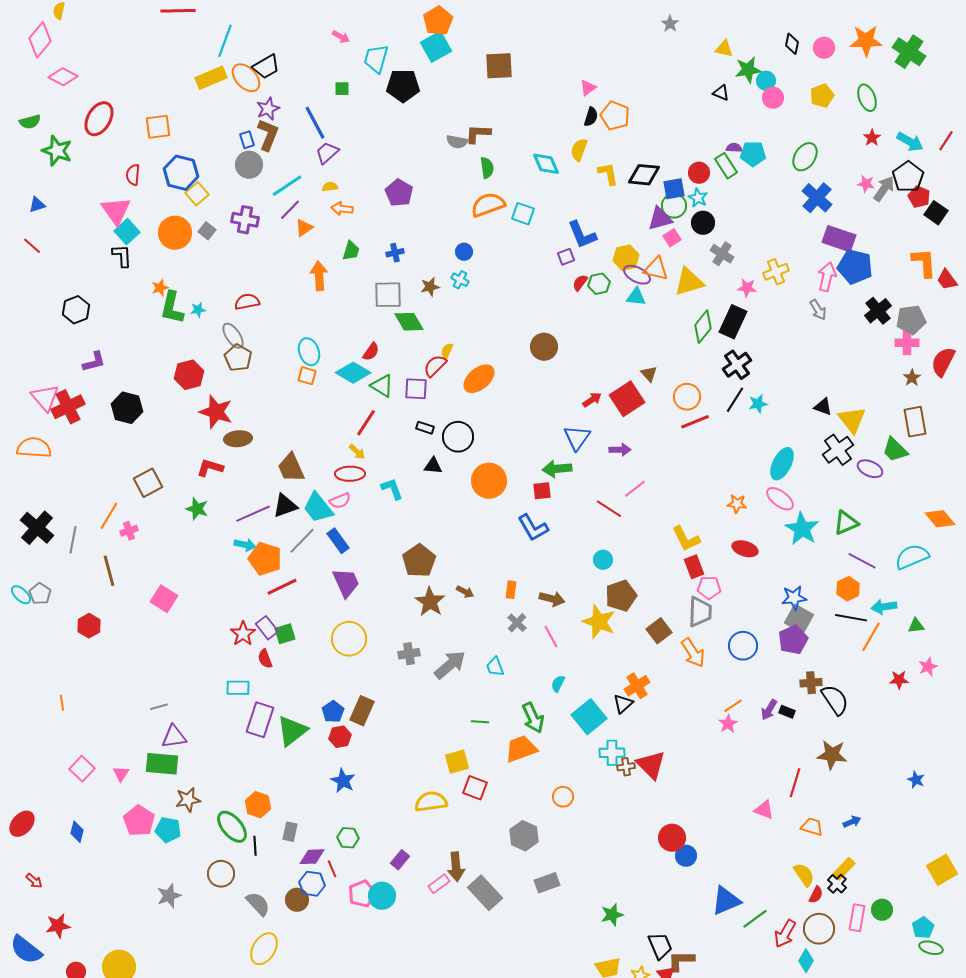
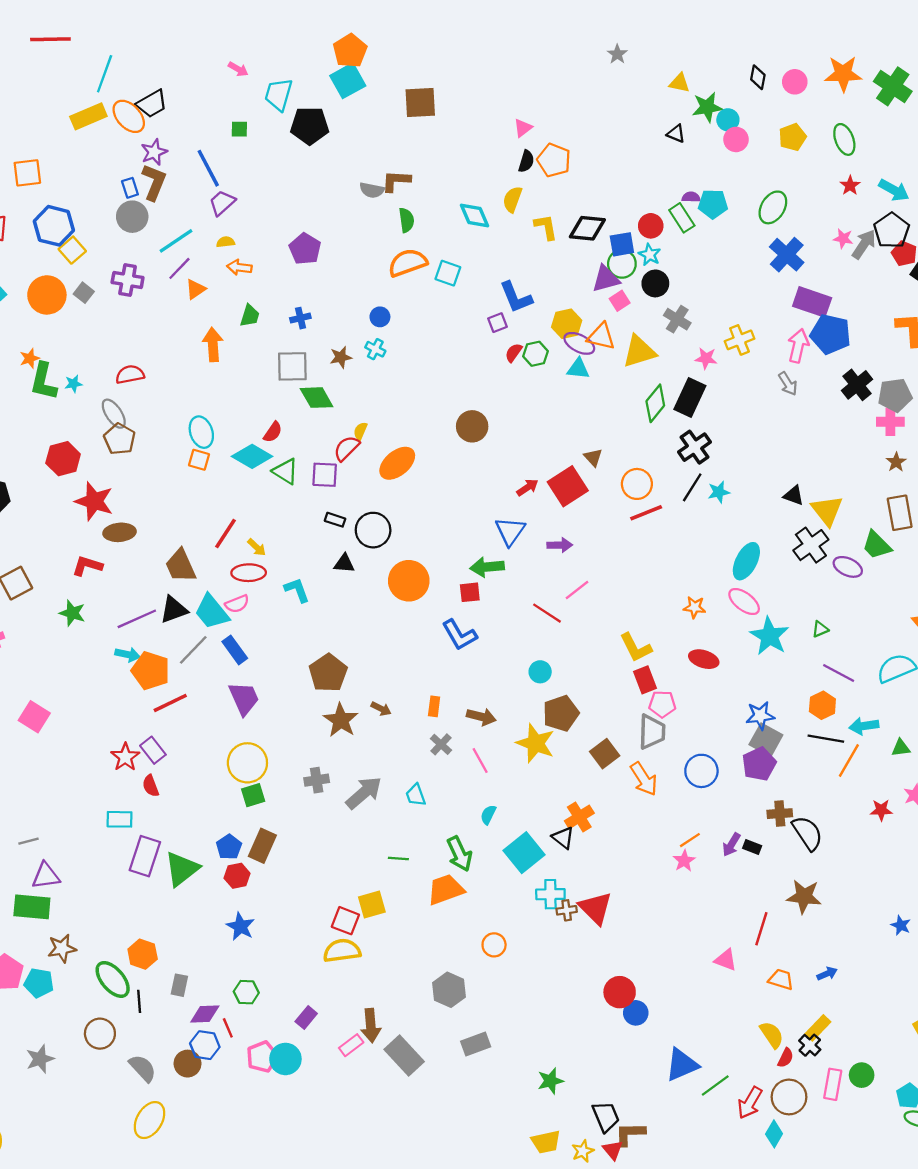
red line: (366, 423) -> (226, 534), moved
green triangle: (846, 523) -> (820, 629), size x0.6
green square: (285, 634) -> (253, 795), moved
black triangle: (623, 704) -> (563, 838), turned -40
red square: (475, 788) -> (345, 921), moved

